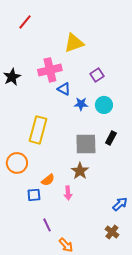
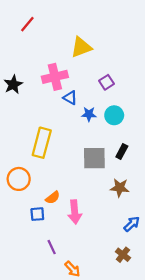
brown star: (80, 171) -> (120, 188), moved, turned -30
pink arrow: (68, 193) -> (75, 212), size x1.5

